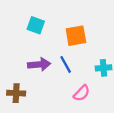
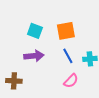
cyan square: (36, 25) -> (35, 31), moved
blue line: (66, 64) -> (68, 56), moved

